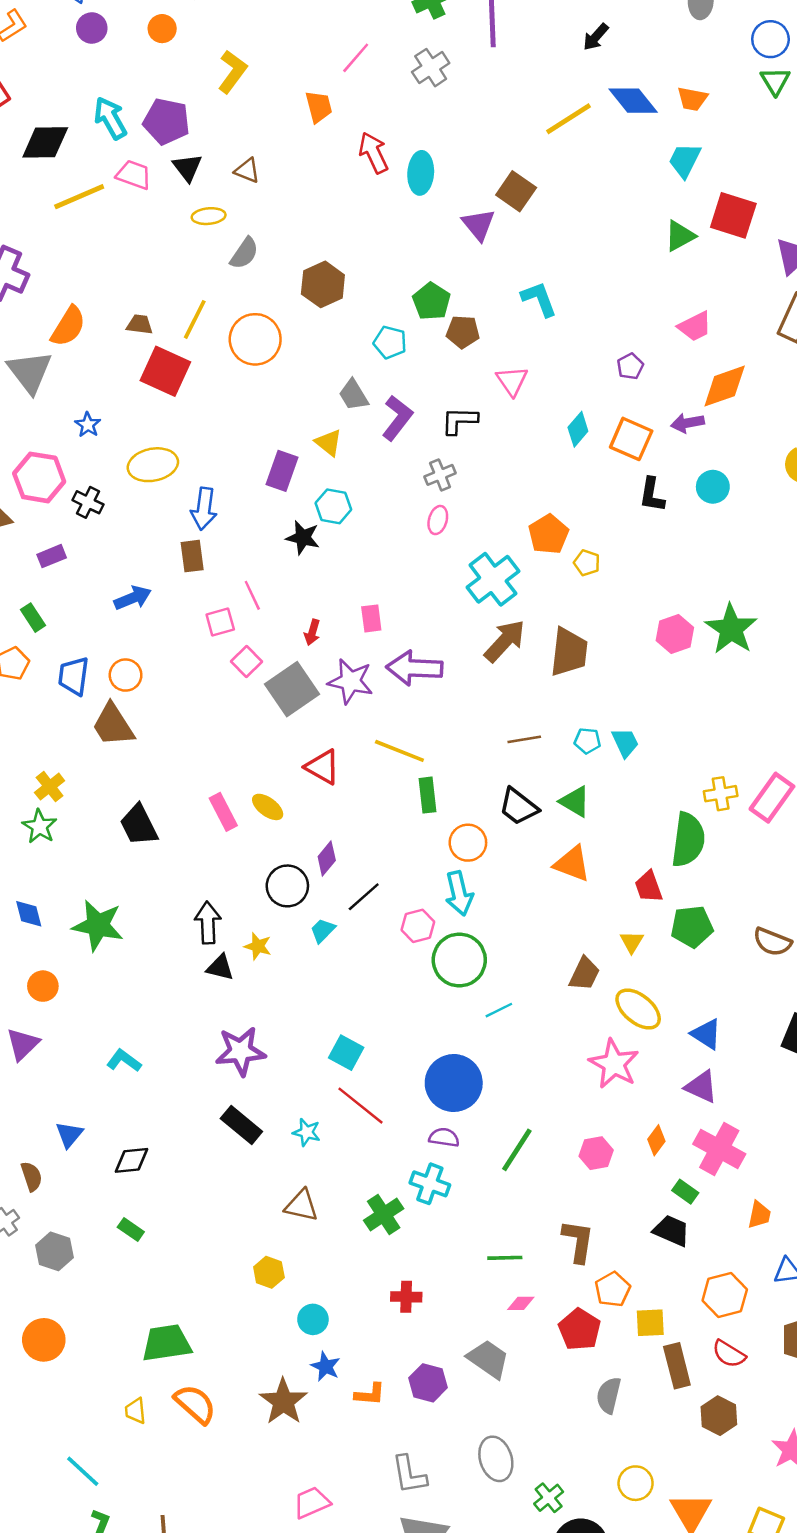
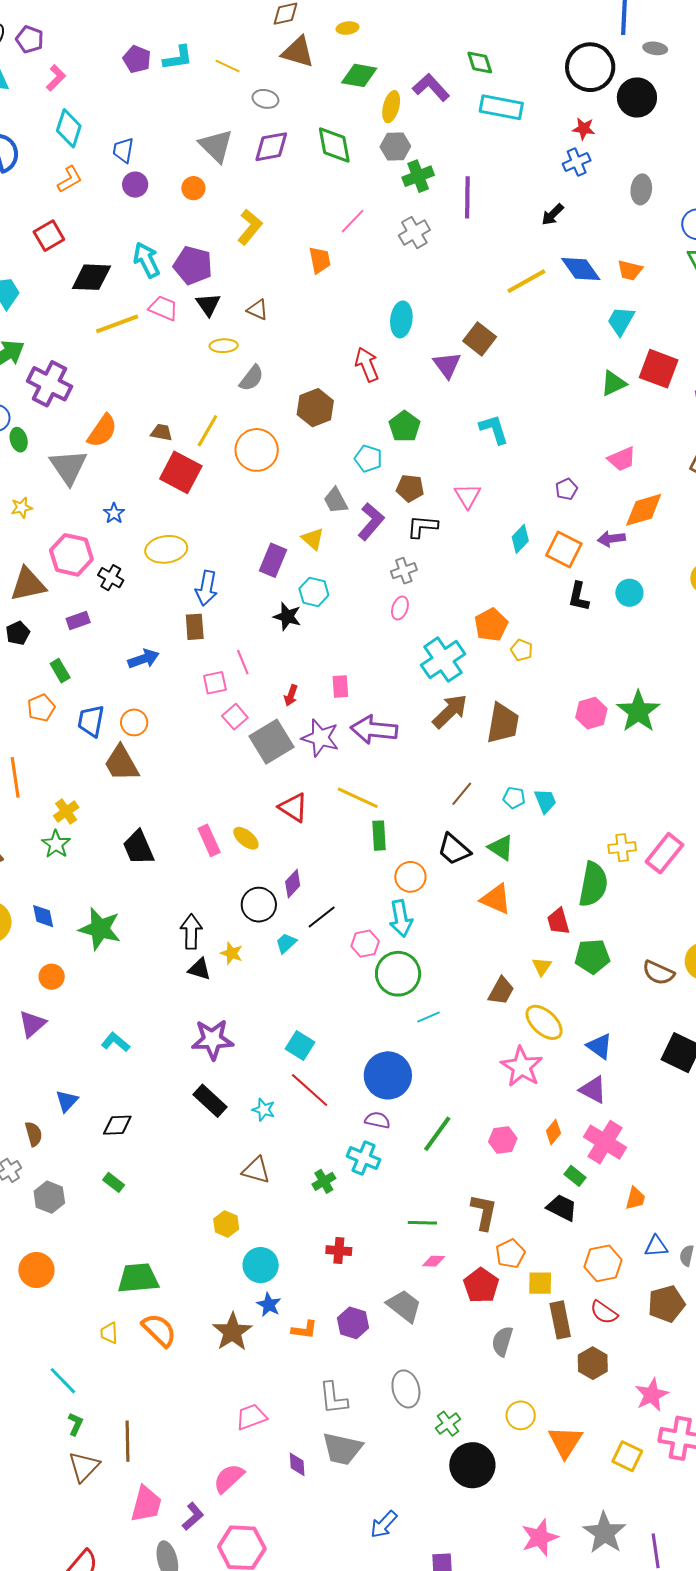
red arrow: (374, 153) -> (367, 364), moved
brown pentagon: (463, 332) -> (410, 488), moved
brown line: (524, 739) -> (462, 794), turned -44
green cross: (384, 1214) -> (324, 1181), size x0.7
cyan circle: (313, 1319) -> (261, 1265), size x1.4

